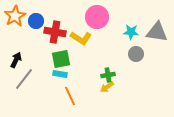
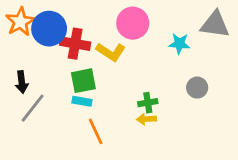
blue circle: (36, 21) -> (49, 29), size x1.6
gray triangle: (157, 32) -> (215, 24), moved
gray circle: (136, 54) -> (197, 88), moved
black arrow: (16, 60) -> (22, 82), turned 147
yellow arrow: (107, 87) -> (146, 119), turned 32

